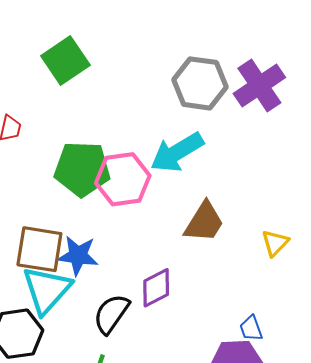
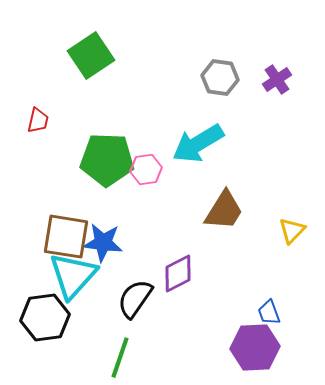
gray hexagon: (200, 83) -> (220, 78), size x0.7
purple cross: (259, 85) -> (277, 80), size x0.6
pink hexagon: (123, 179) -> (146, 170), size x0.6

